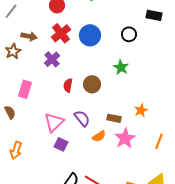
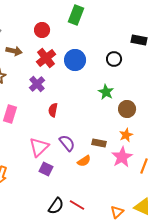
brown arrow: (29, 36) -> (14, 51), moved
brown circle: (92, 84) -> (127, 109), moved
pink star: (125, 138) -> (122, 157), moved

